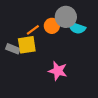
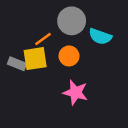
gray circle: (66, 17) -> (72, 21), moved
orange circle: (52, 26) -> (69, 56), moved

